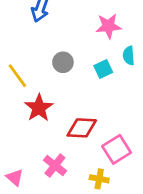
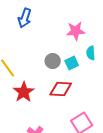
gray circle: (63, 62) -> (53, 61), moved
red diamond: (82, 128) -> (61, 89), moved

